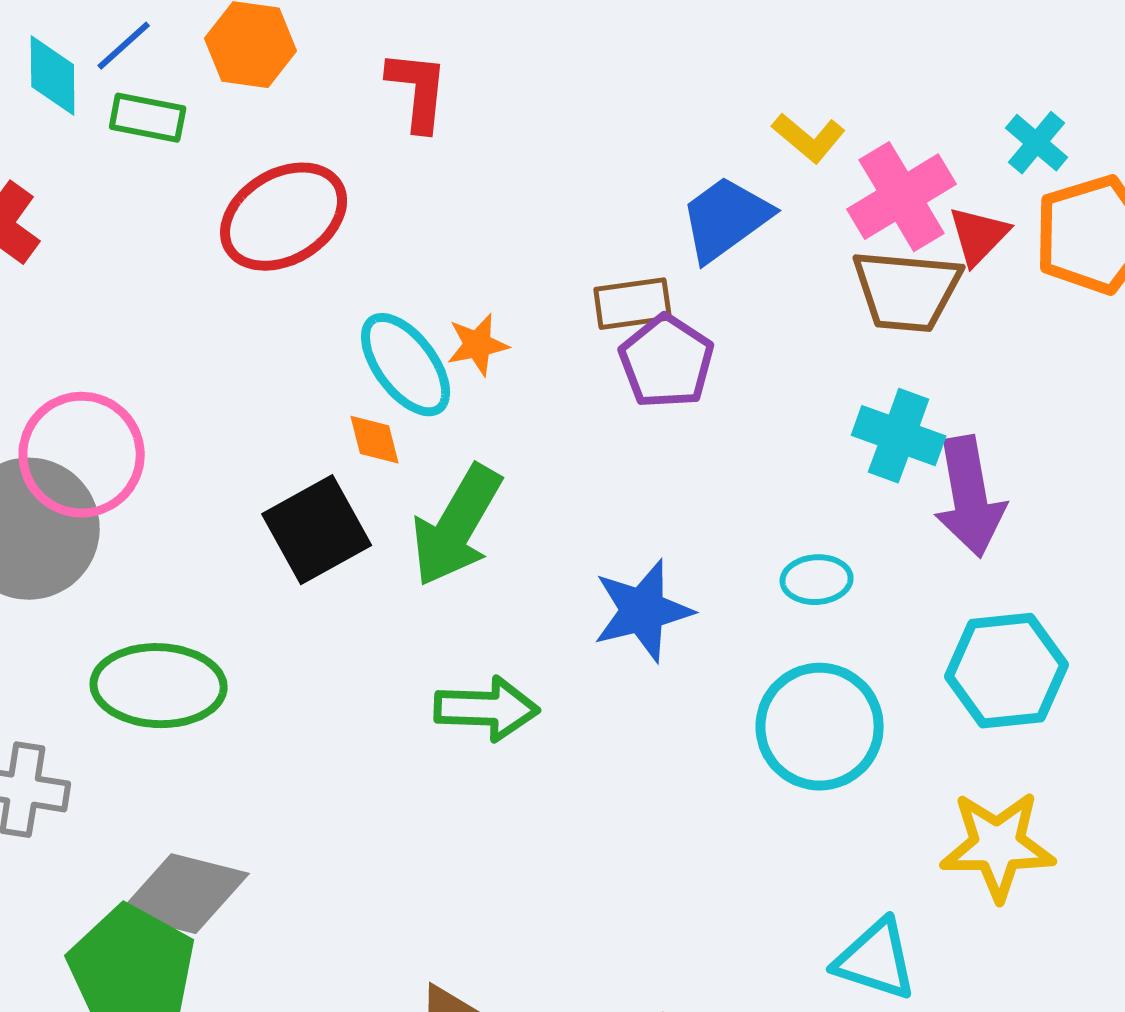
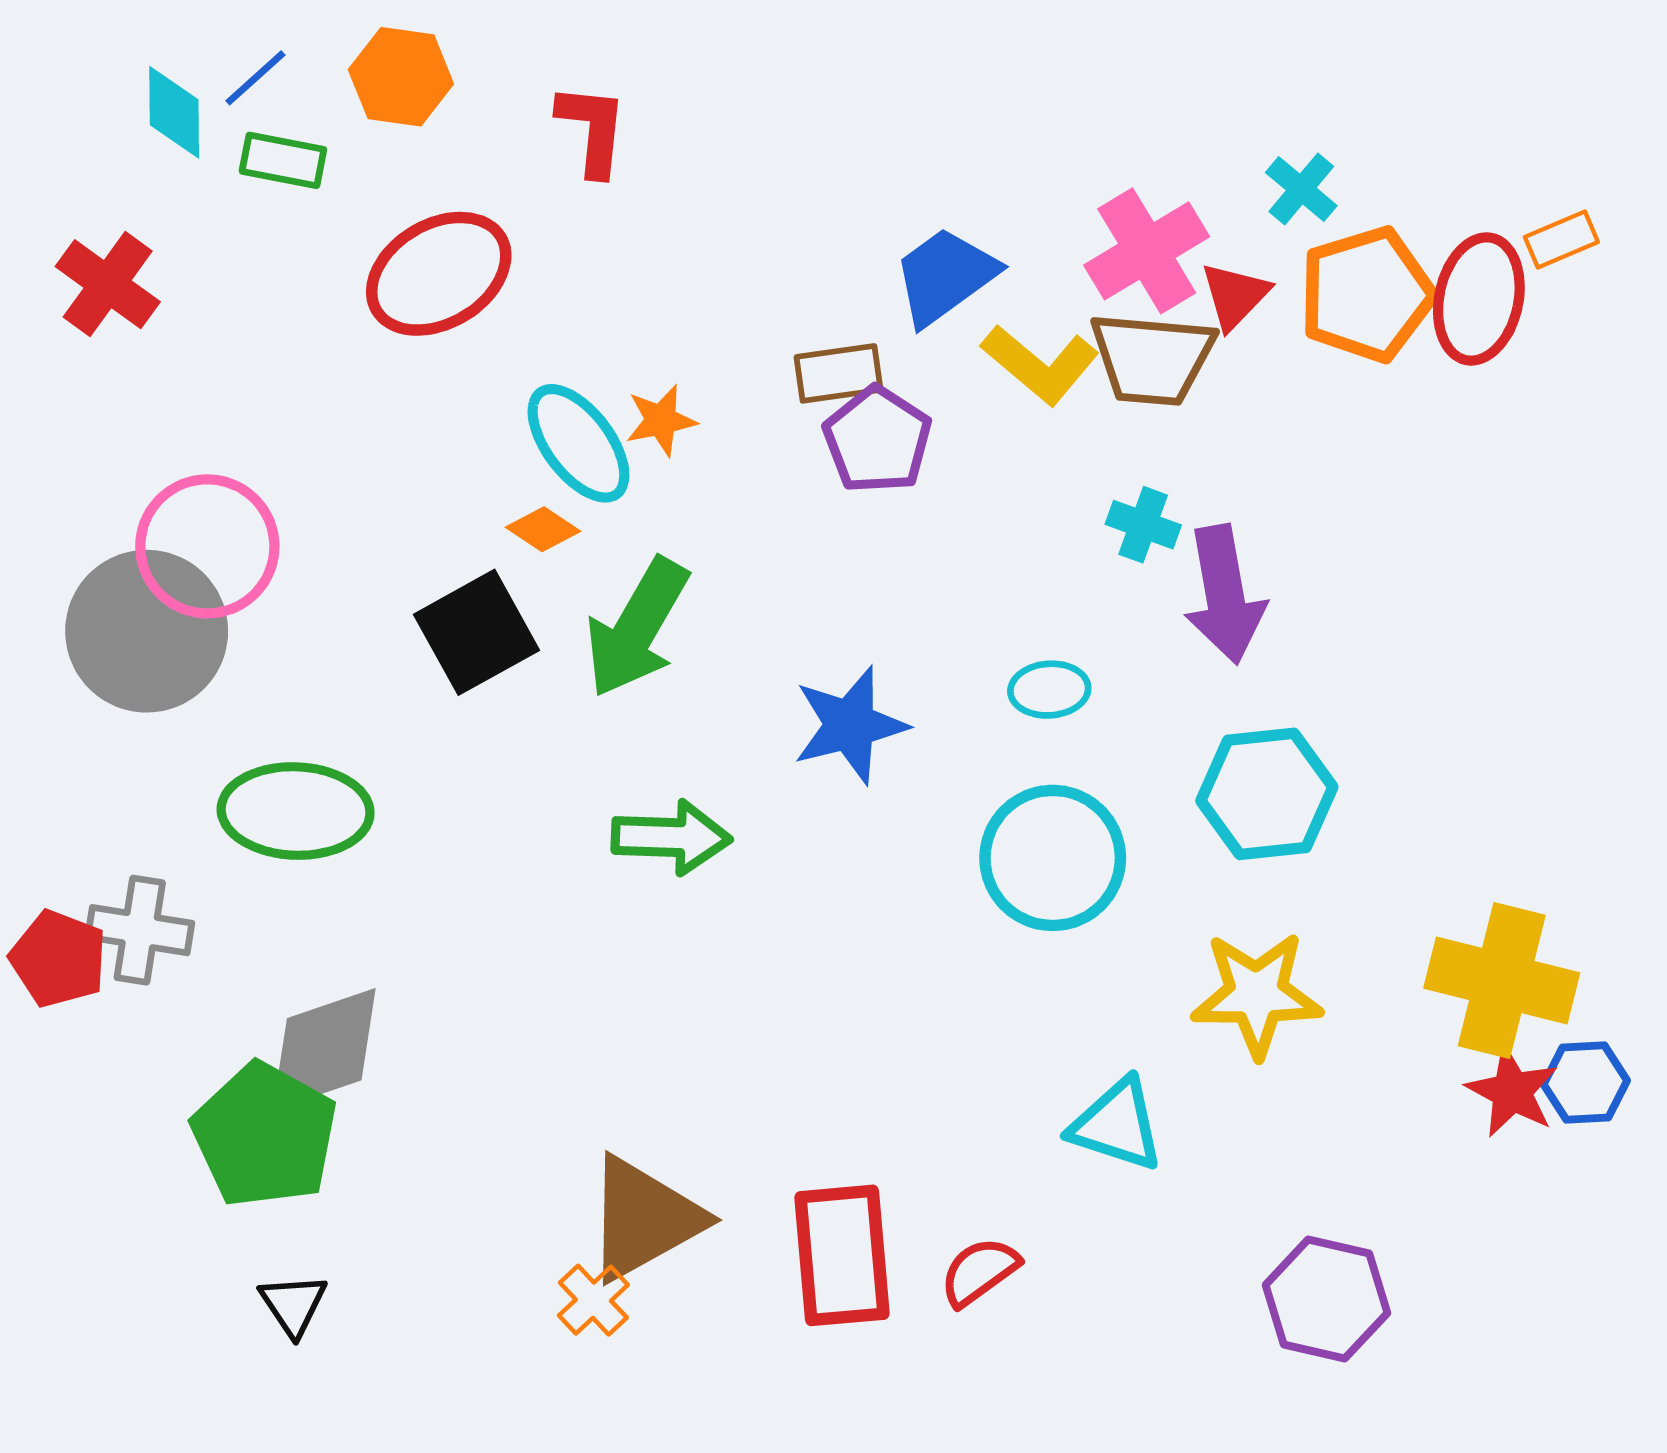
yellow L-shape: (809, 138) -> (1040, 364), moved, size x1.4
cyan cross: (899, 436) -> (1143, 525), size x0.7
orange diamond: (375, 440) -> (543, 529), turned -42
gray diamond: (184, 894) -> (324, 1049), turned -33

